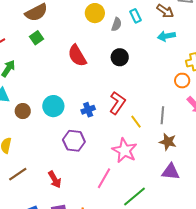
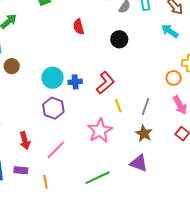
cyan arrow: (166, 36) -> (170, 31), turned 30
red semicircle: (77, 56) -> (79, 27), size x0.7
cyan circle: (53, 106) -> (53, 78), moved
pink line: (104, 178) -> (56, 150), moved

